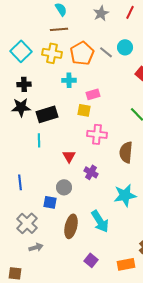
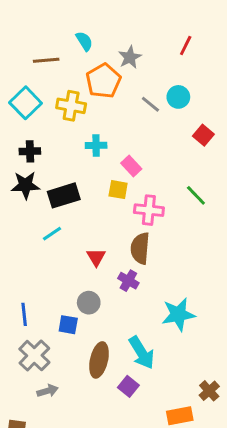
gray star: (101, 13) -> (130, 57), moved
brown line: (59, 29) -> (46, 60), moved
orange pentagon: (82, 53) -> (103, 81), moved
pink rectangle: (93, 94) -> (131, 166), turned 64
pink cross: (97, 134) -> (149, 210), moved
cyan line: (39, 140) -> (52, 234), turned 56
brown semicircle: (126, 152) -> (140, 248), moved
blue line: (20, 182) -> (24, 314), moved
purple square: (91, 260) -> (128, 386), moved

